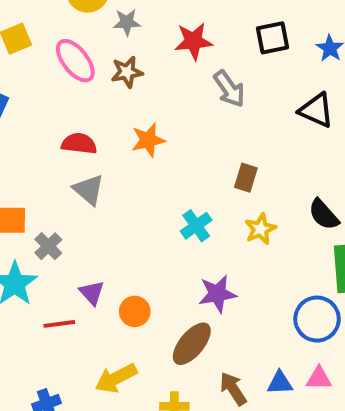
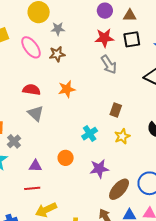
red star: (193, 41) -> (104, 38), moved
purple triangle: (92, 293) -> (35, 166), turned -48
orange circle: (135, 311) -> (66, 158), moved
red line: (59, 324) -> (32, 188), moved
brown ellipse: (192, 344) -> (119, 189), moved

